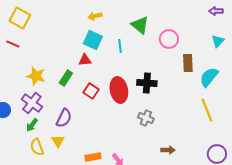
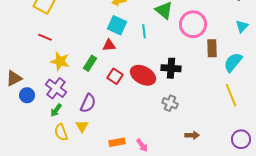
pink circle: (169, 39) -> (193, 24), size x1.4
red line: (13, 44) -> (45, 37), moved
red ellipse: (119, 90) -> (143, 75), turned -50

